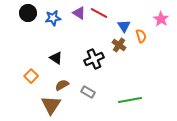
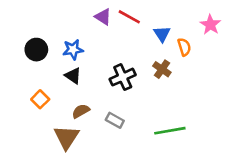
black circle: (28, 13) -> (36, 50), moved
blue star: (53, 18) -> (73, 50), moved
brown cross: (119, 45) -> (162, 69), moved

